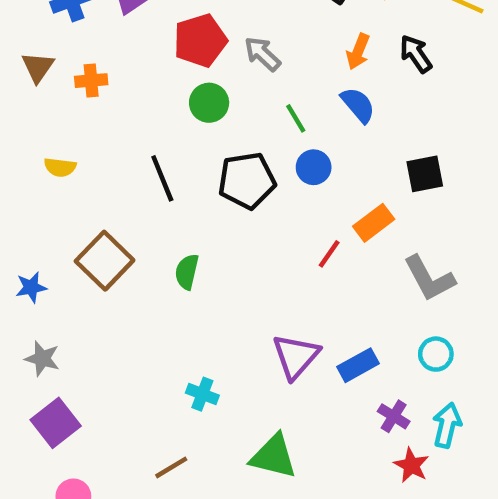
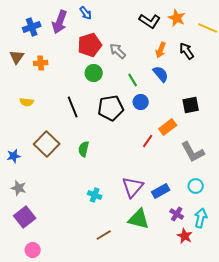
cyan cross: (202, 394) -> (95, 195), moved
green triangle: (274, 456) -> (139, 219), moved
brown line: (171, 467) -> (104, 235), moved

